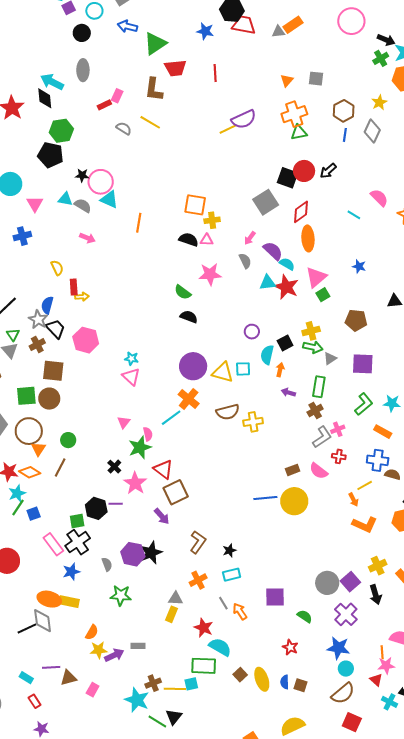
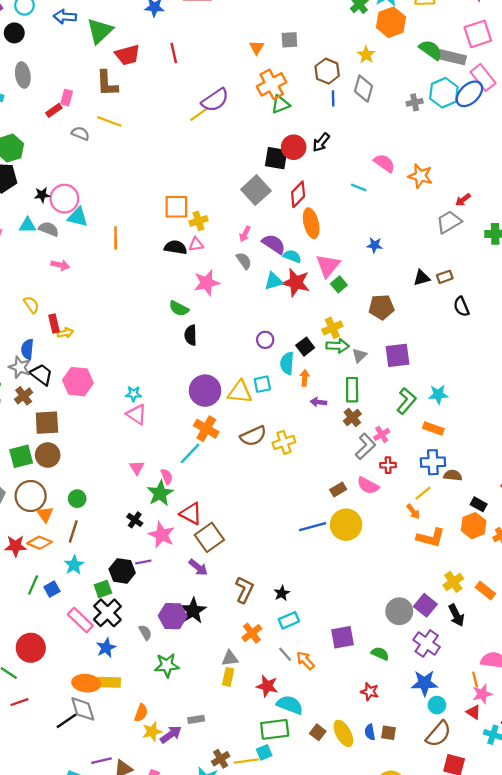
black semicircle: (189, 317) -> (191, 335), turned -102
cyan star: (17, 493) -> (74, 565), moved

